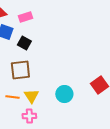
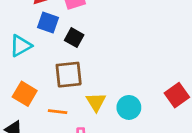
yellow triangle: (31, 96) -> (96, 102), moved

